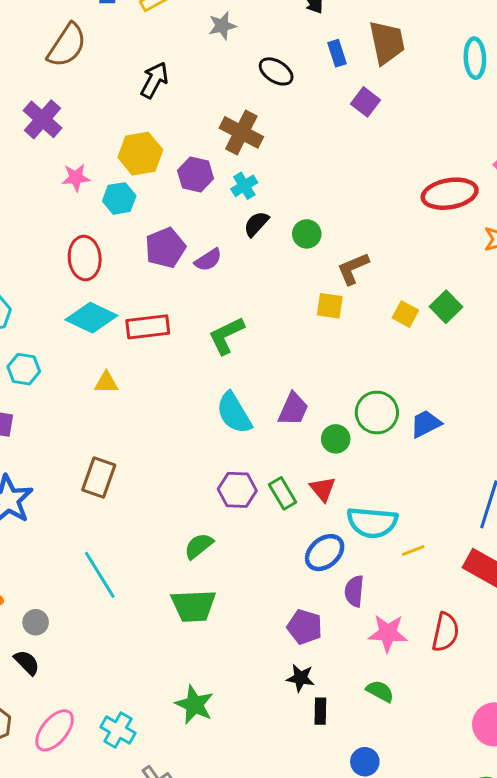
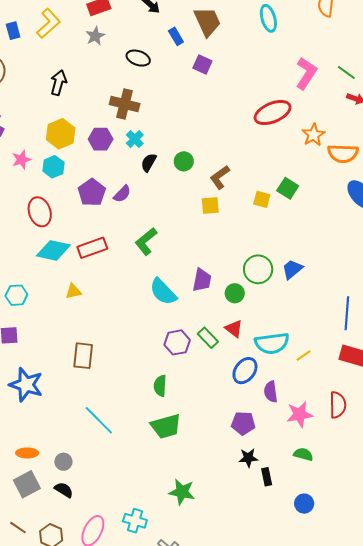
green semicircle: (199, 546) -> (160, 386), turned -35

